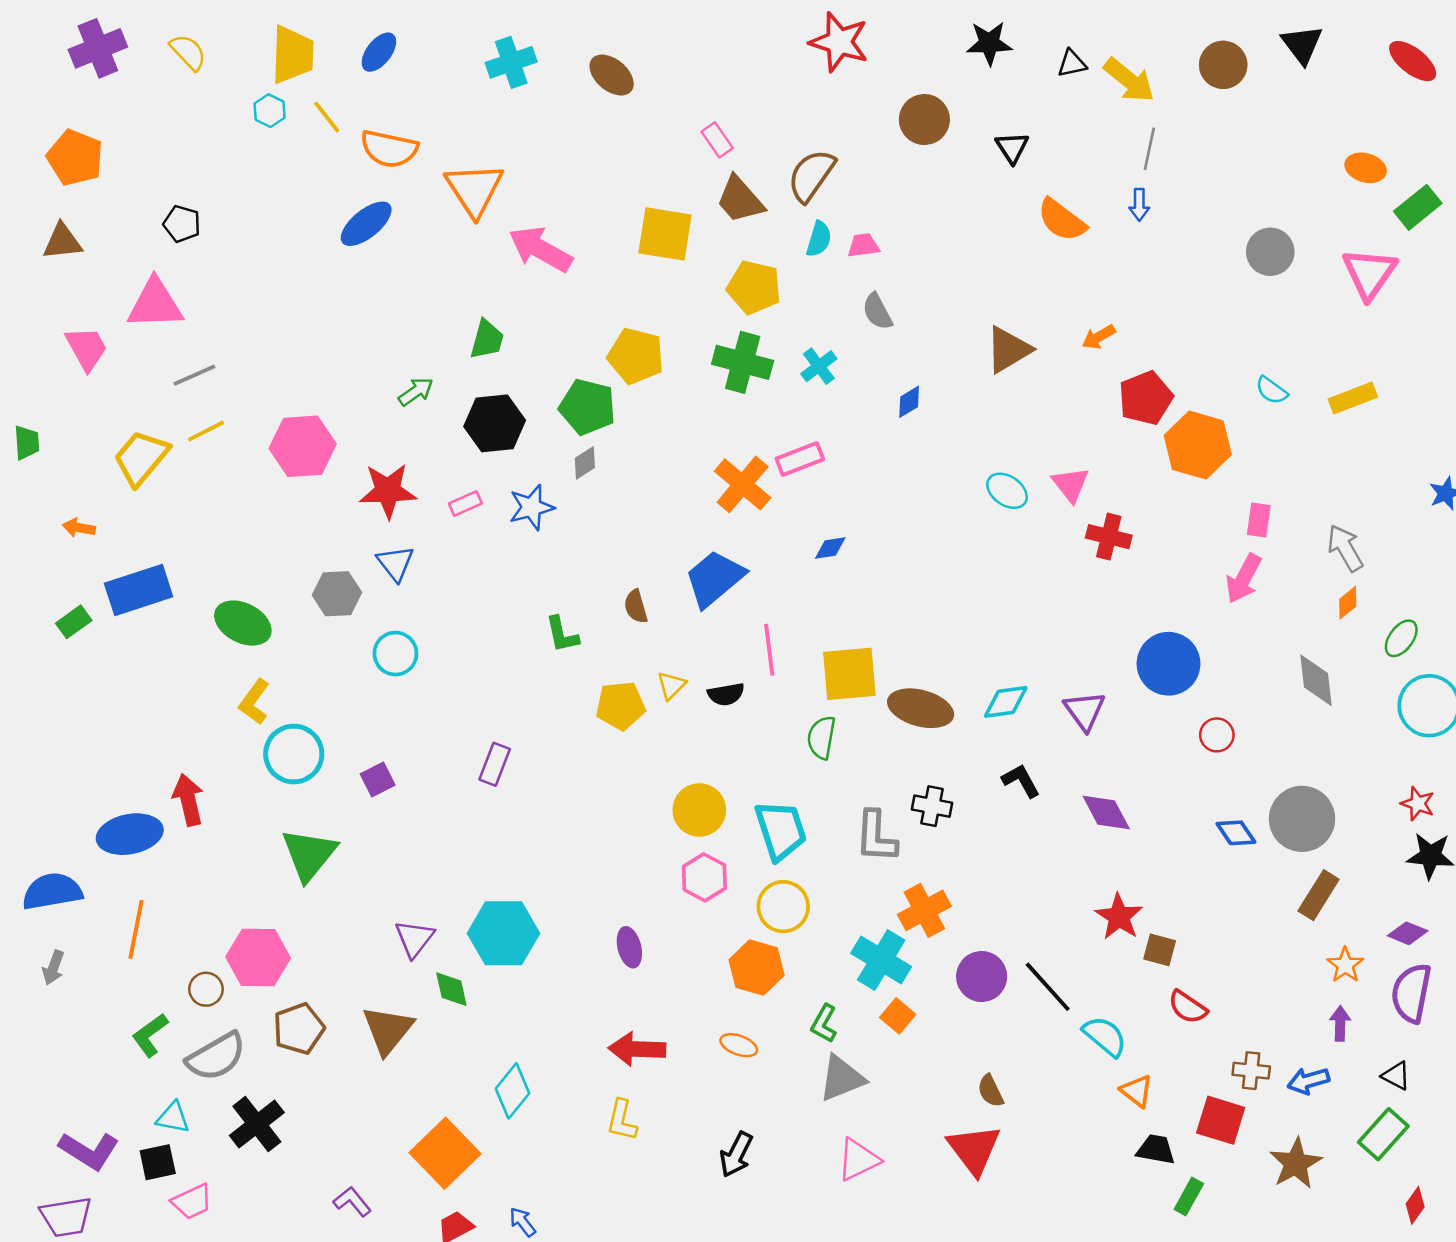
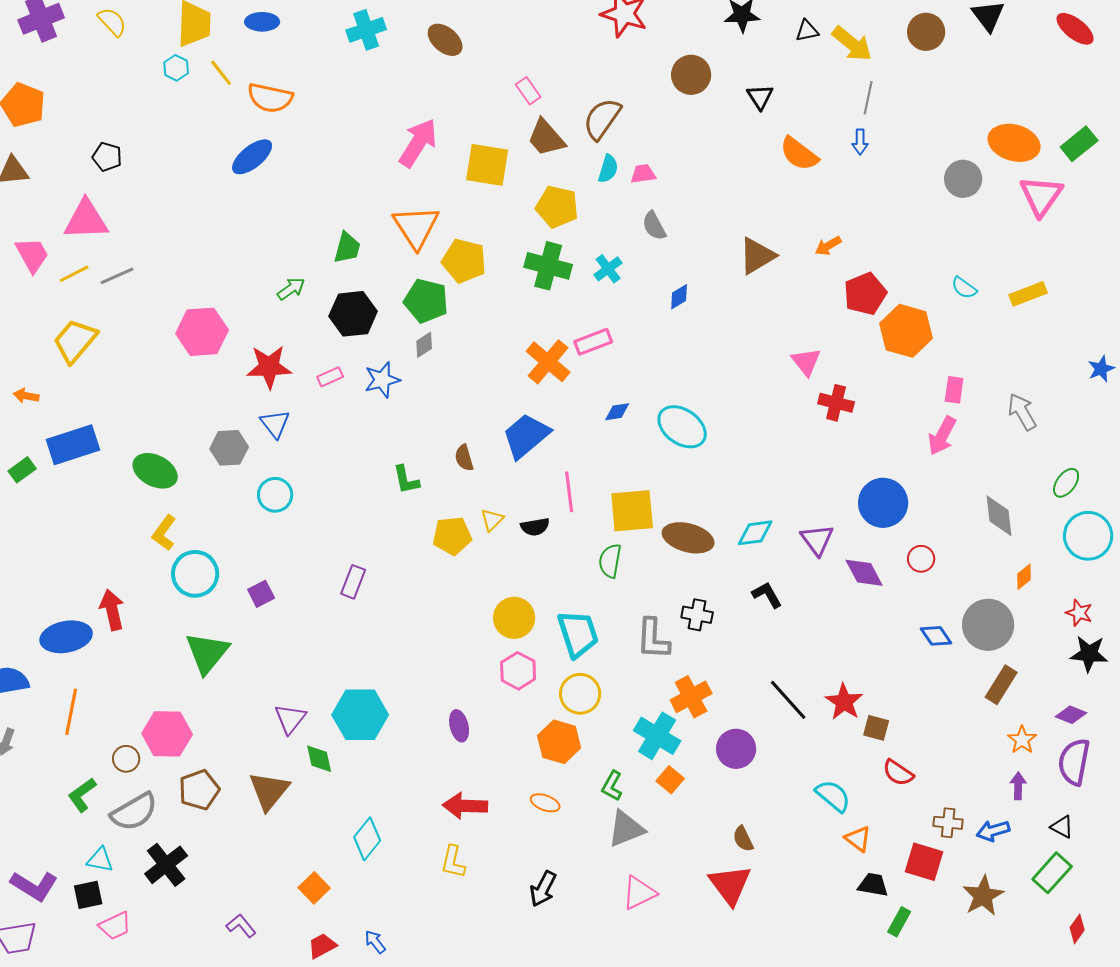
blue ellipse: (379, 52) -> (262, 22), turned 52
orange ellipse: (1366, 168) -> (1014, 143), moved, size x1.6
orange triangle: (474, 189) -> (416, 227), moved
pink arrow: (540, 249) -> (418, 143), moved, turned 93
yellow line: (206, 431) -> (74, 274), moved
cyan ellipse: (1007, 491) -> (682, 427), moved, size x1.5
orange diamond: (1348, 603) -> (1024, 577), moved
purple diamond: (1106, 812) -> (864, 573), moved
black line: (1048, 987) -> (788, 700), moved
orange square: (445, 1153) -> (314, 888), size x0.6

